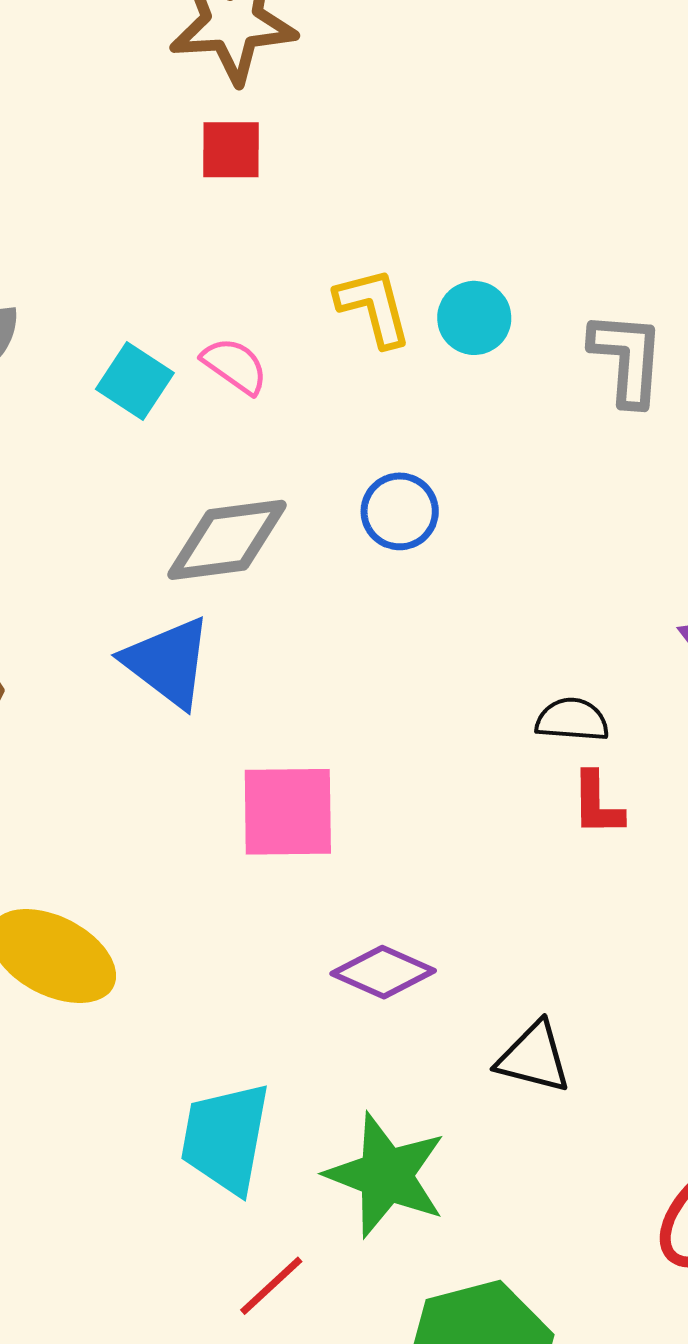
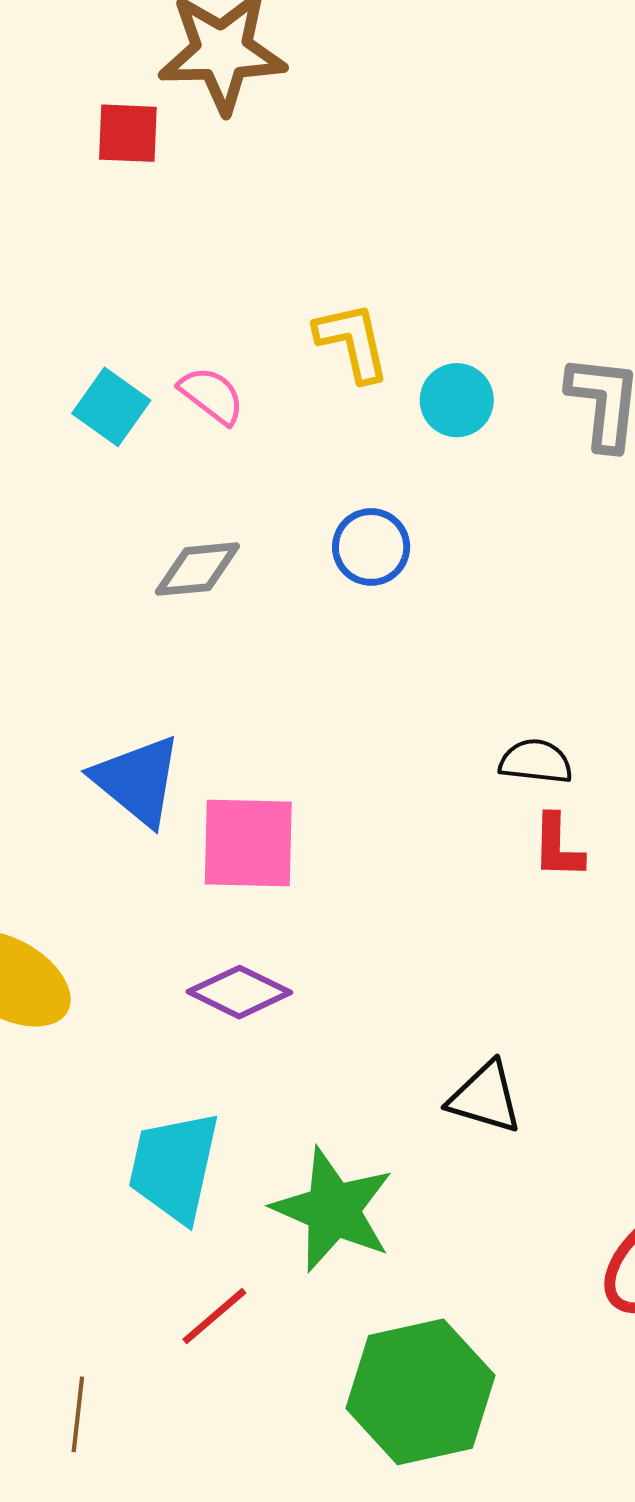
red square: (231, 150) -> (128, 133), moved
cyan circle: (474, 318) -> (457, 400), moved
gray diamond: (227, 540) -> (197, 569), size x0.7
blue triangle: (168, 662) -> (137, 780), moved
purple diamond: (383, 972) -> (239, 992), moved

